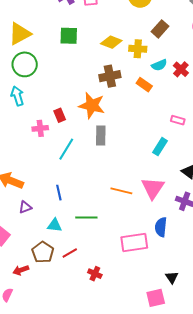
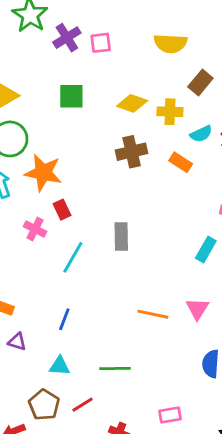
orange star: (92, 105) -> (43, 173), moved
pink cross: (40, 128) -> (35, 229), turned 35
pink triangle: (153, 188) -> (197, 309), size x0.7
blue line: (59, 193) -> (64, 319), turned 35
purple triangle: (25, 207) -> (17, 342), turned 40
green line: (86, 217) -> (115, 368), moved
pink rectangle: (134, 242) -> (170, 415), moved, size x0.6

